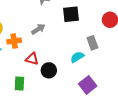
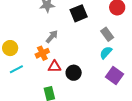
orange cross: (14, 41) -> (42, 53), moved
cyan semicircle: (77, 57) -> (106, 53), moved

